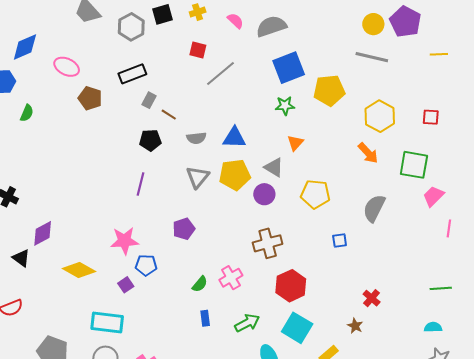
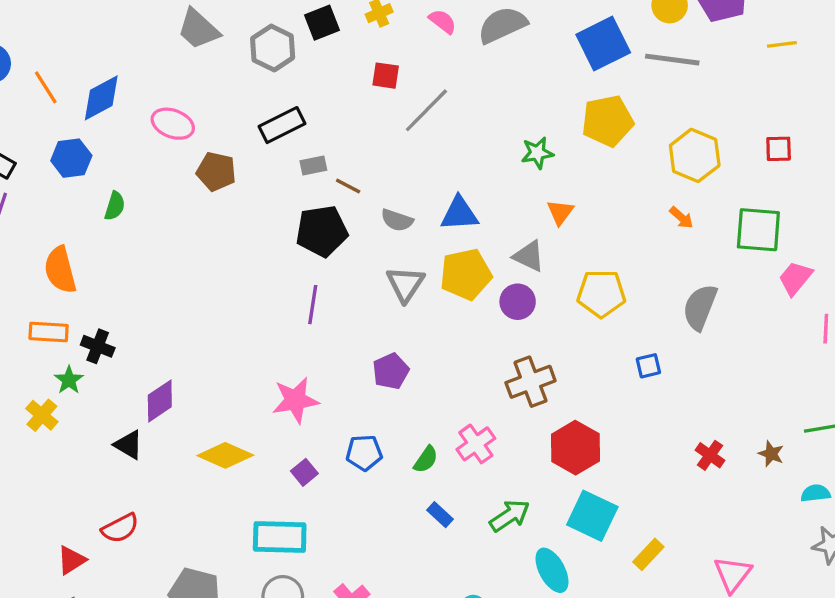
blue square: (289, 68) -> (603, 44), moved
gray rectangle: (149, 100) -> (313, 166), turned 56
gray semicircle: (196, 138) -> (397, 220), turned 30
black pentagon: (150, 140) -> (322, 231), size x1.4
orange arrow: (368, 153) -> (681, 218), size x0.7
blue pentagon: (146, 265) -> (364, 453), moved
blue rectangle: (205, 318) -> (440, 515), turned -35
brown star: (355, 326) -> (771, 454), moved

